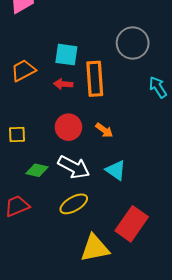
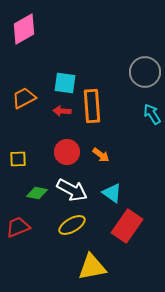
gray circle: (133, 43) -> (145, 72), moved
red rectangle: (132, 224) -> (127, 226), moved

